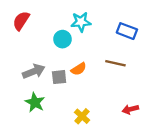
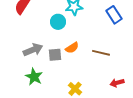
blue rectangle: (127, 31) -> (114, 15), turned 36
brown line: (115, 63) -> (101, 53), moved

